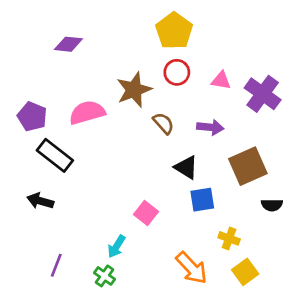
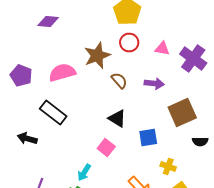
black rectangle: (55, 155) -> (53, 112), moved
black triangle: (186, 167) -> (117, 118), moved

